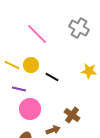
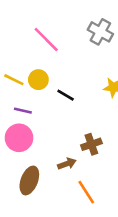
pink circle: (30, 109) -> (19, 138), moved
brown cross: (72, 115) -> (91, 144), turned 35

